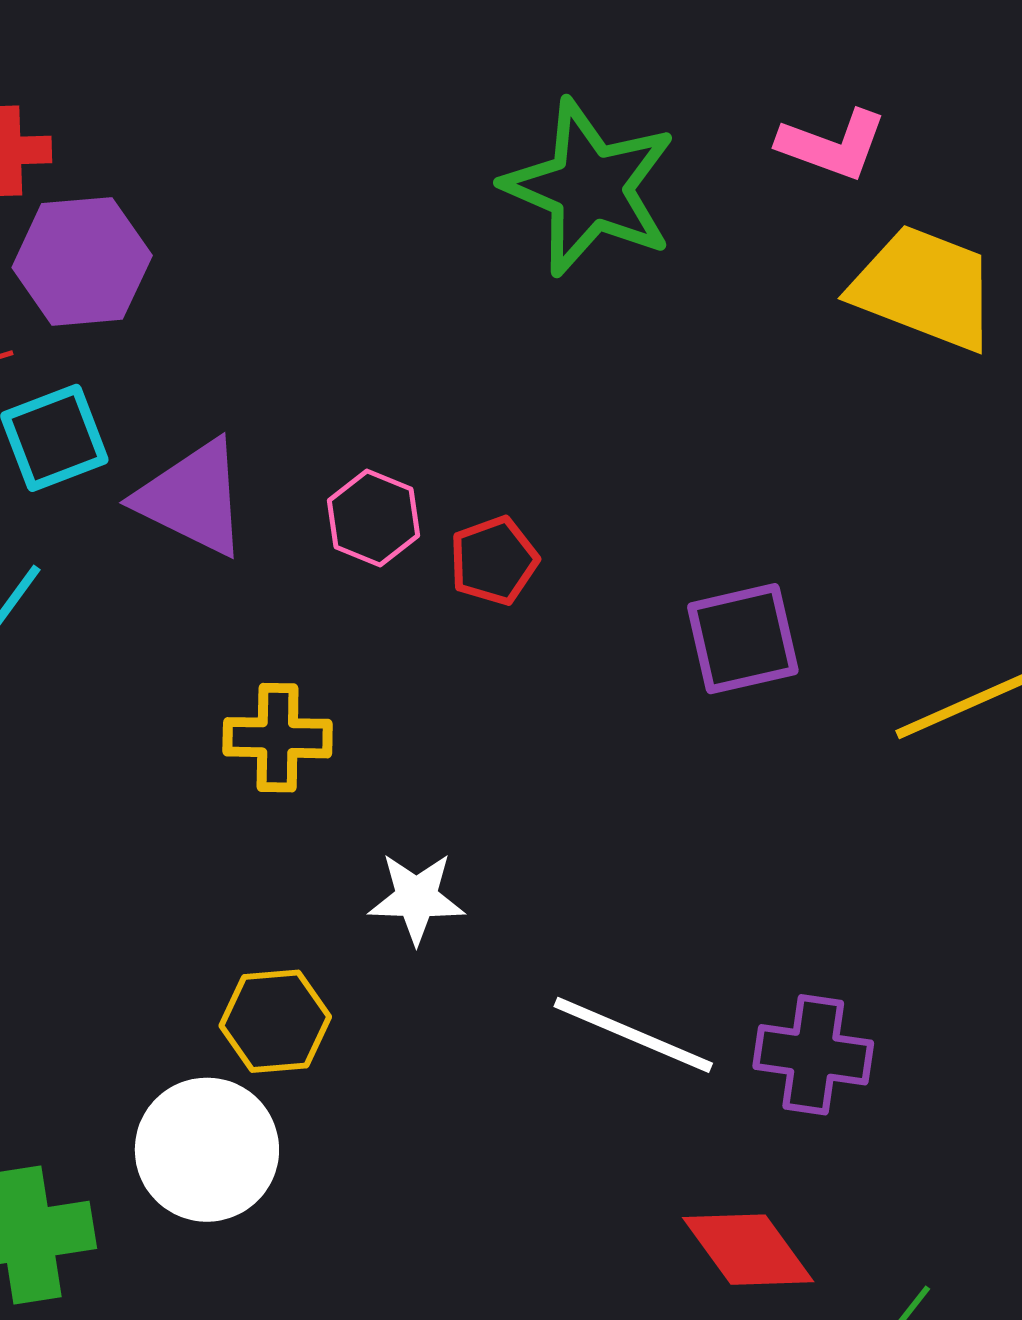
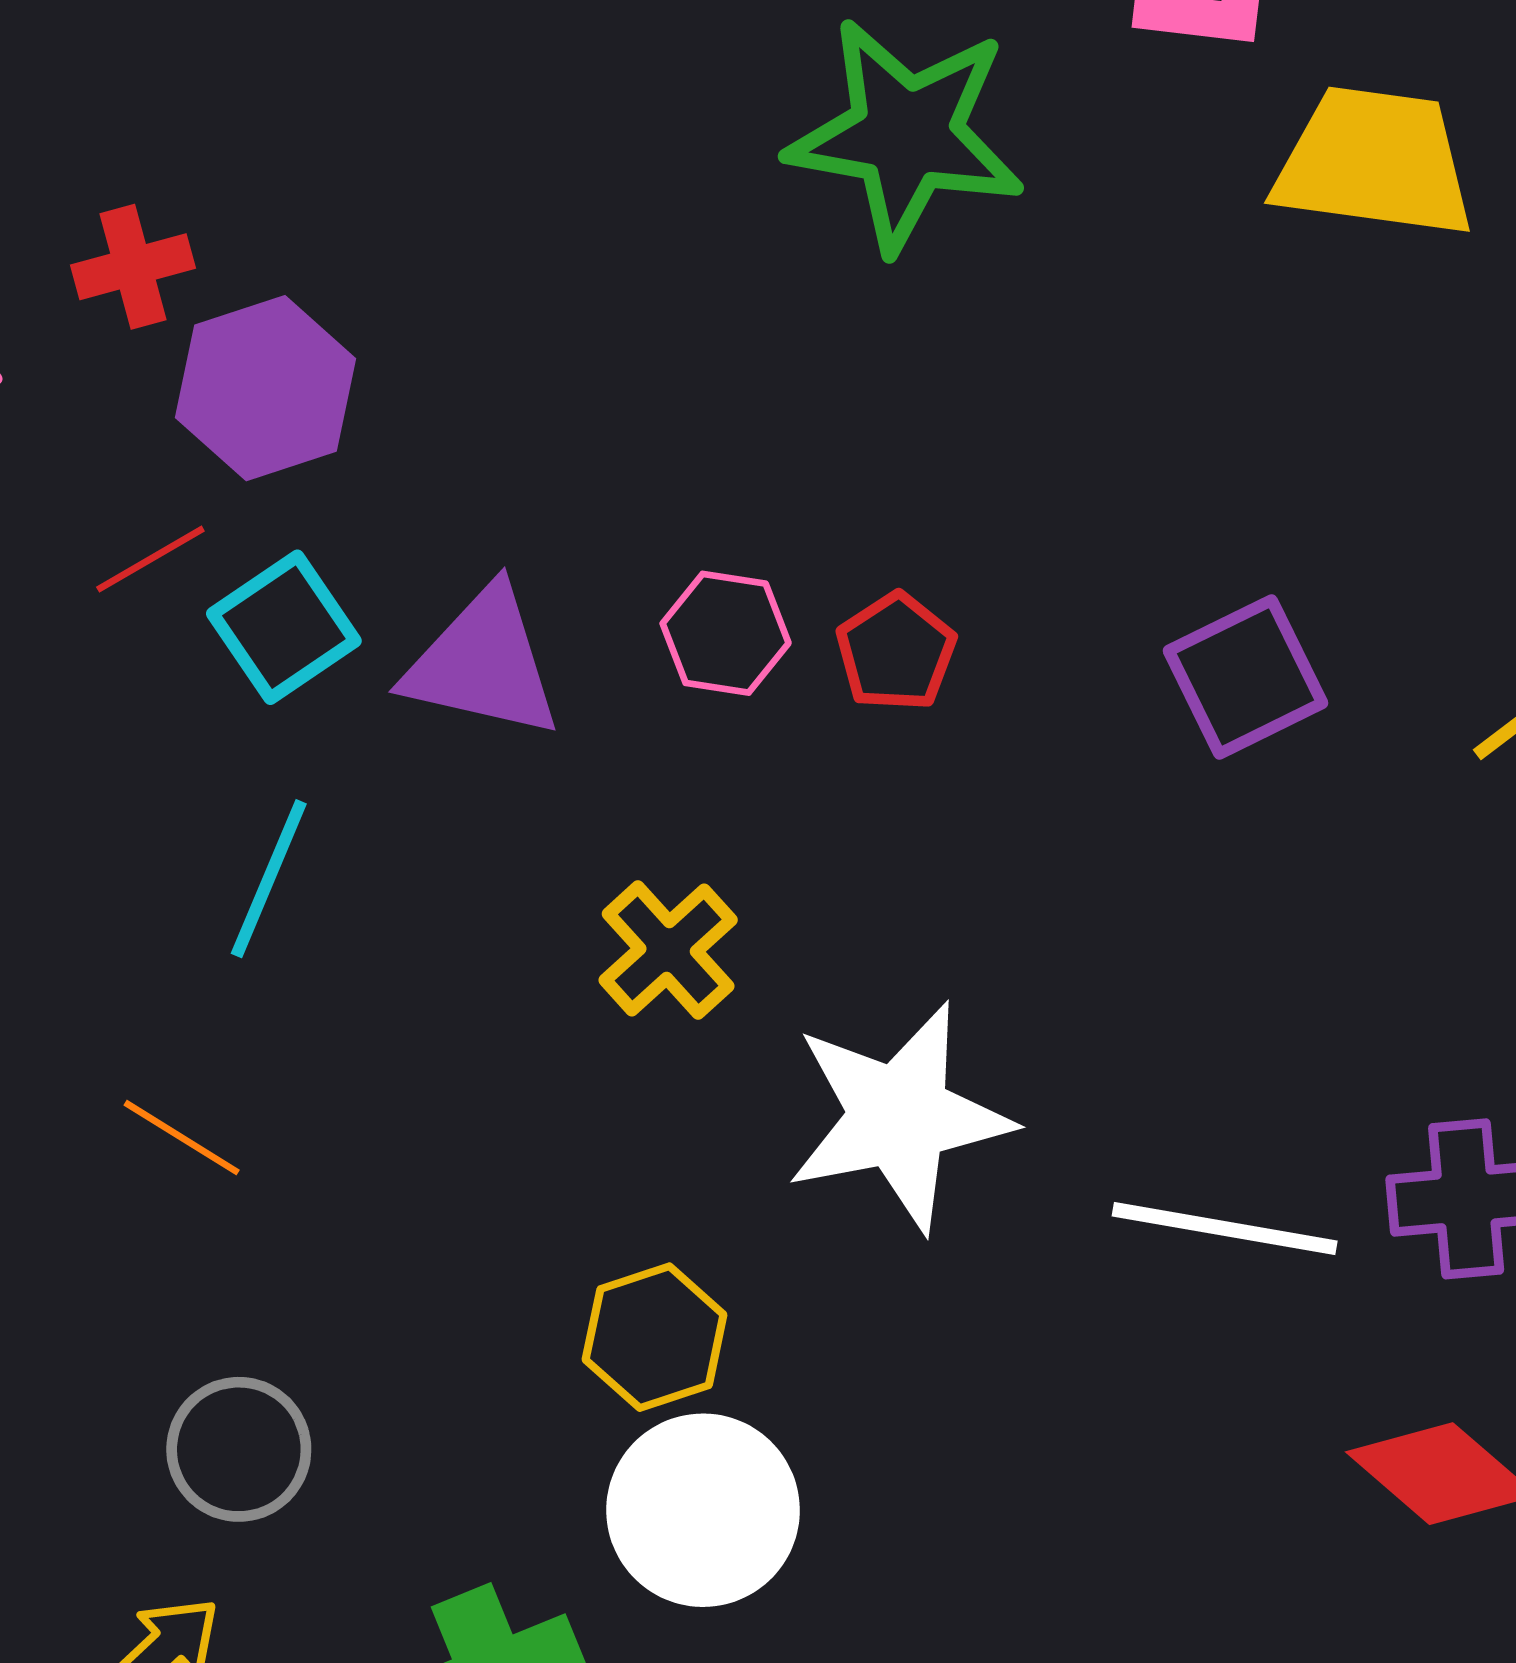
yellow cross: (278, 738) -> (668, 950), turned -30
white star: (416, 898) -> (899, 1117), size x1.8
yellow hexagon: (275, 1021) -> (655, 1337), moved

